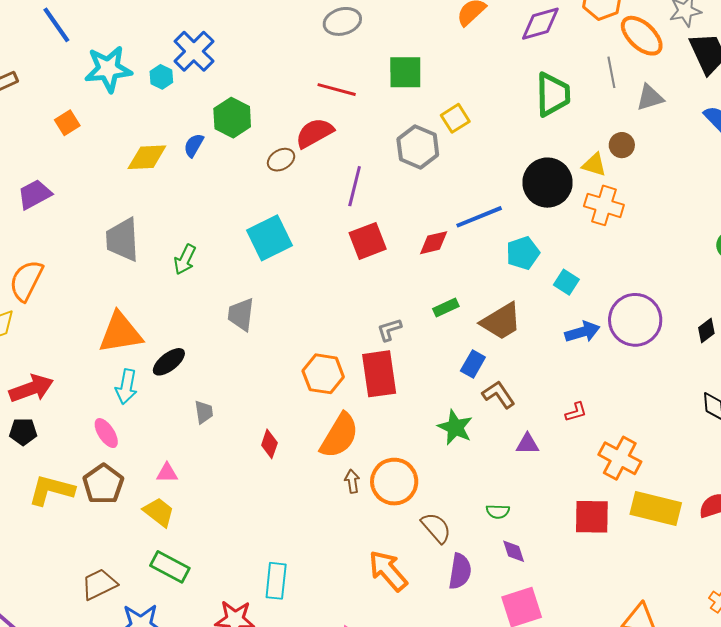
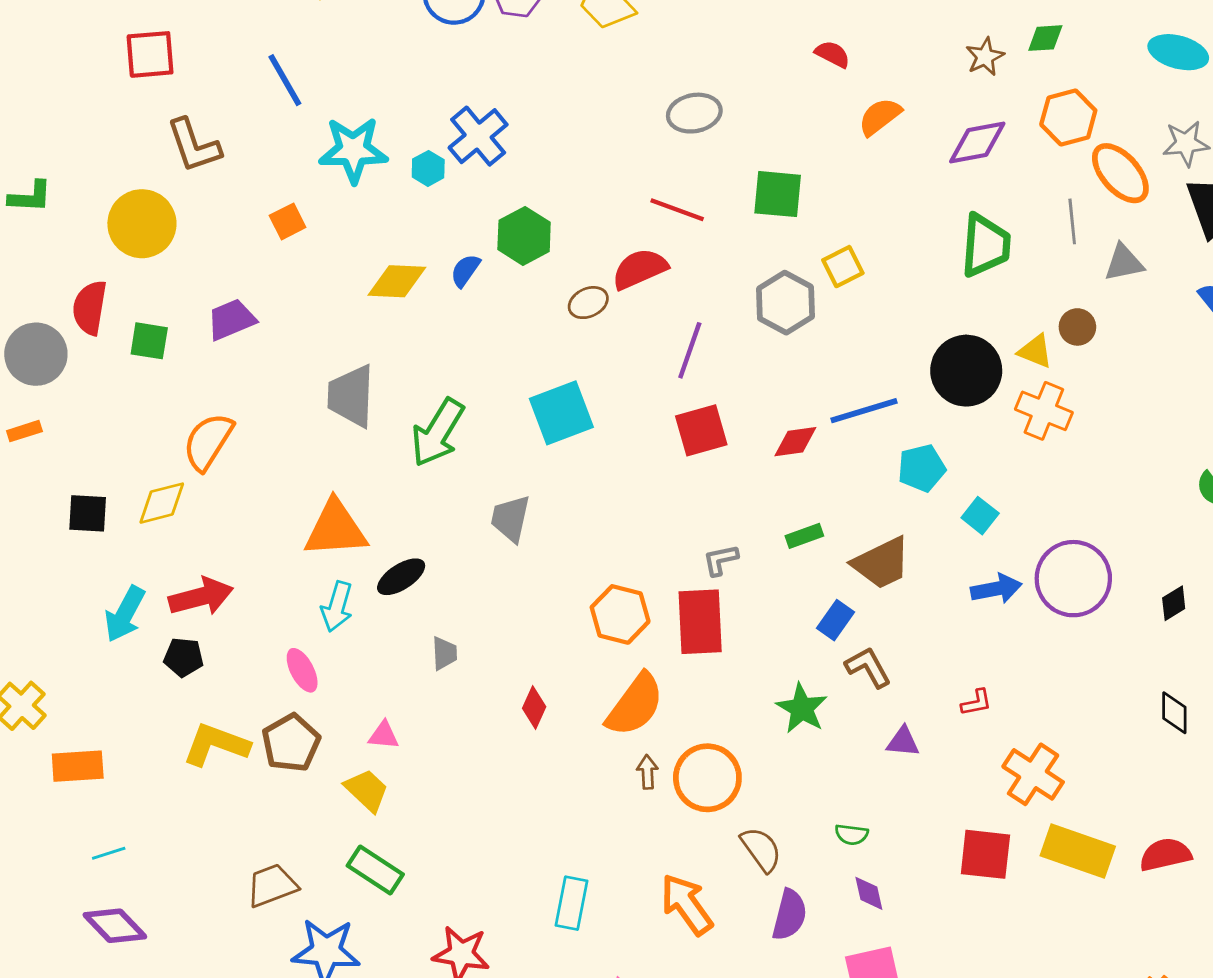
green arrow: (185, 260) -> (438, 433), size x1.6
cyan rectangle: (276, 581) -> (571, 903), moved

